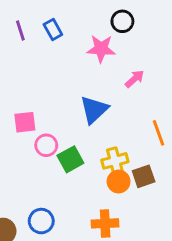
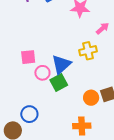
blue triangle: (94, 110) -> (61, 64), moved
yellow cross: (115, 161) -> (88, 51), moved
blue circle: (41, 221) -> (29, 114), moved

